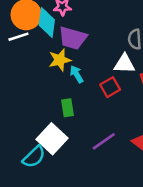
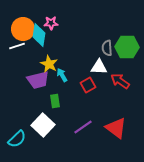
purple trapezoid: (73, 38) -> (38, 80), moved, turned -30
yellow star: (60, 60) -> (49, 64), turned -30
cyan semicircle: (34, 157) -> (17, 139), moved

